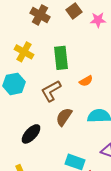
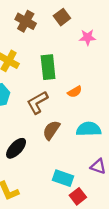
pink star: (98, 20) -> (88, 37), moved

